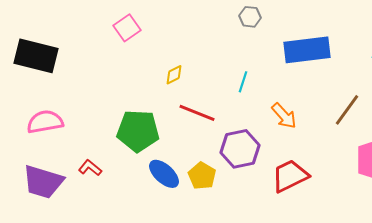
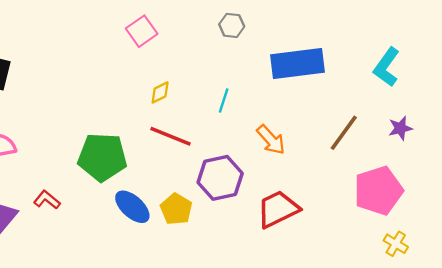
pink square: (127, 28) -> (142, 31), moved
yellow diamond: (174, 75) -> (160, 92), moved

